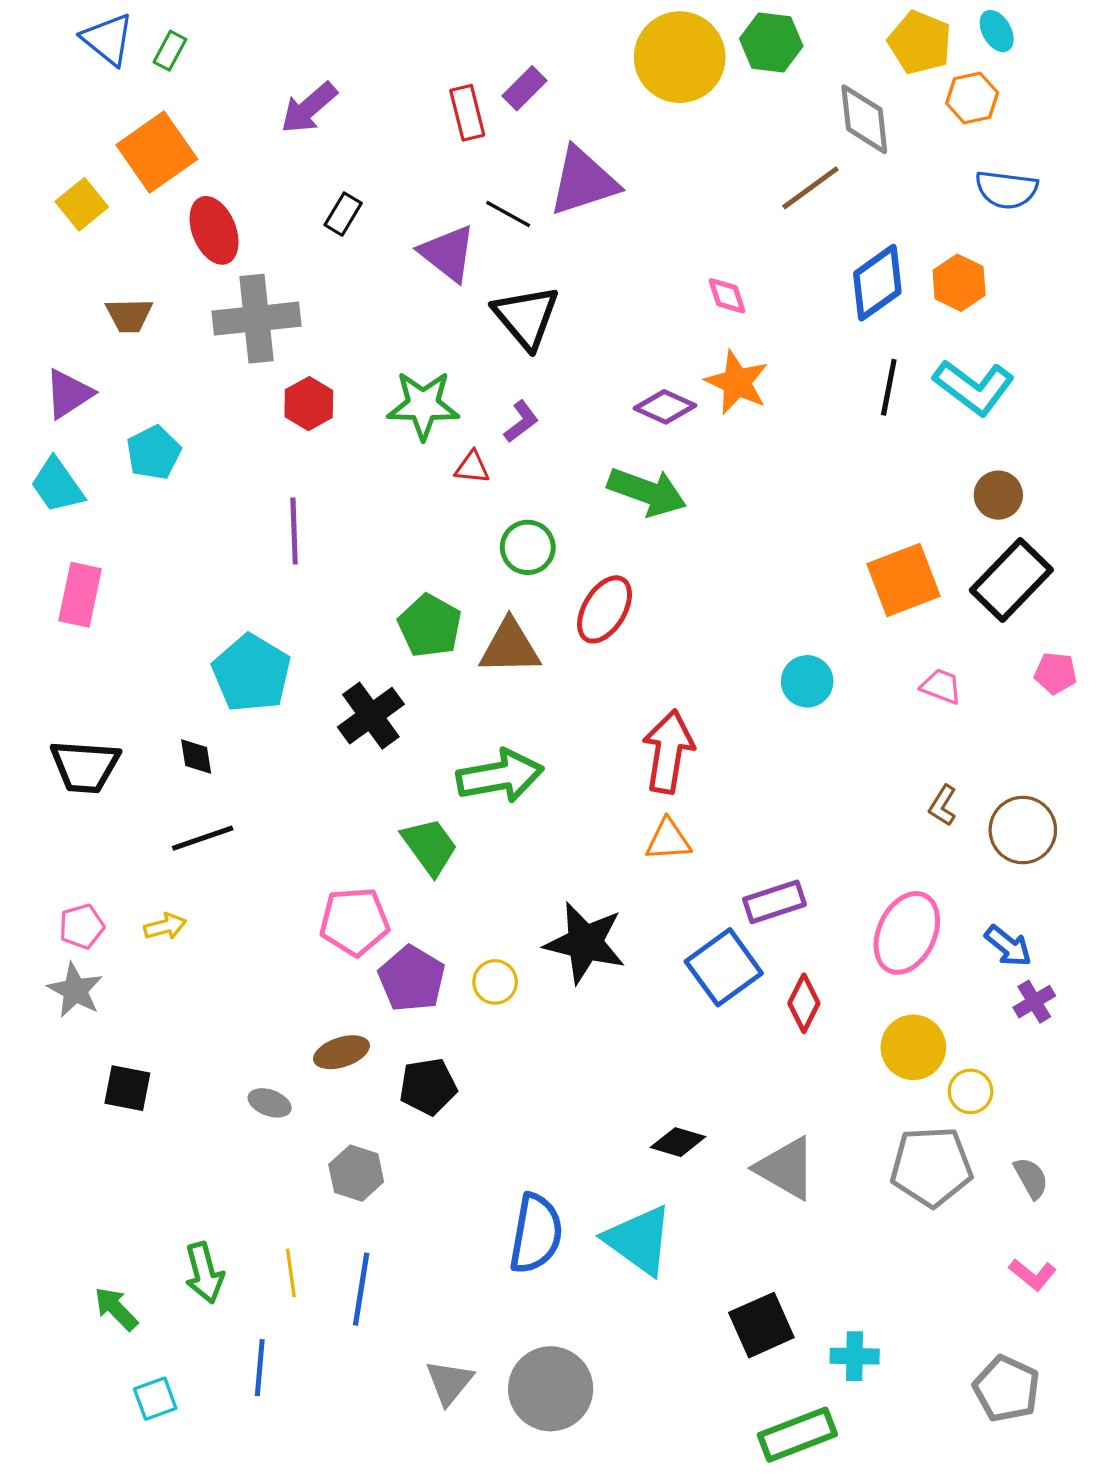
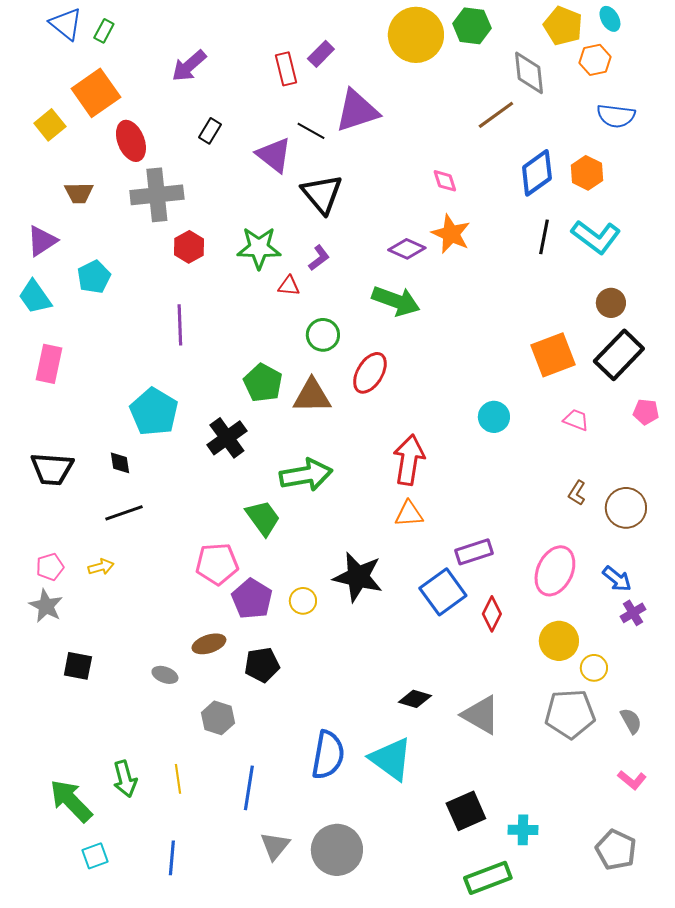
blue line: (361, 1289) -> (249, 788), moved
green arrow: (116, 1309) -> (71, 801), size x1.6
blue line: (260, 1368) -> (172, 858), moved

